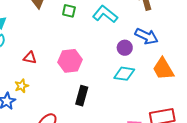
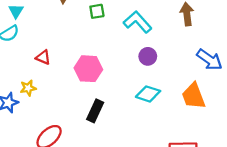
green square: (69, 11) -> (97, 11), turned -32
blue arrow: (147, 36) -> (209, 60), moved
purple circle: (125, 48) -> (148, 56), moved

